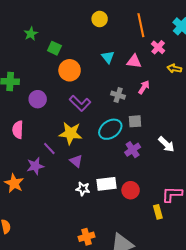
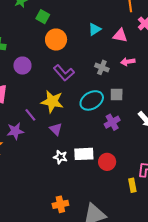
cyan triangle: (108, 57) -> (95, 29), turned 32
pink arrow: (144, 87) -> (128, 62), turned -136

